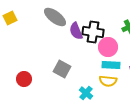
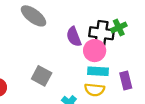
purple semicircle: (76, 31) -> (74, 37), moved
black cross: (93, 32) -> (101, 33), moved

